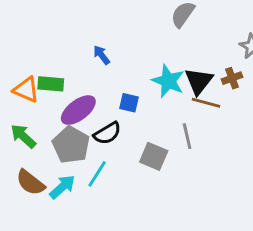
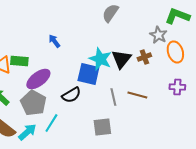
blue square: (129, 103) -> (88, 74), moved, size x1.6
brown line: (206, 103) -> (137, 95), moved
black semicircle: (107, 133) -> (71, 95), moved
gray square: (154, 156) -> (102, 127), moved, turned -30

